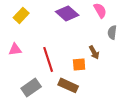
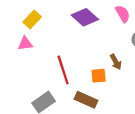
pink triangle: (15, 49) -> (25, 44), moved

